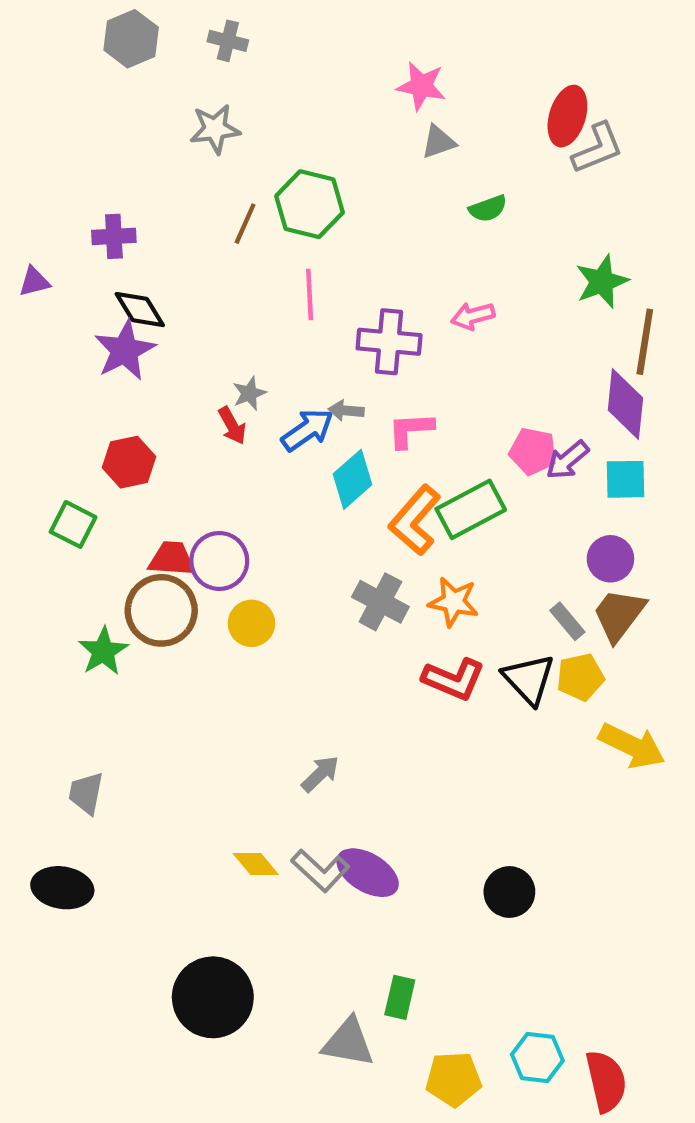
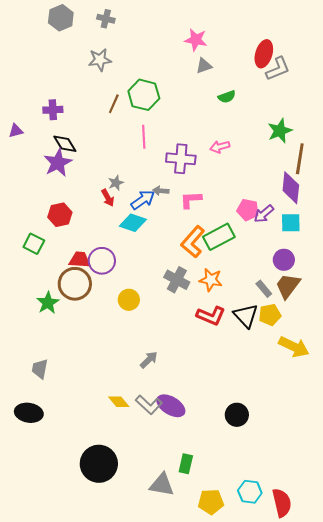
cyan diamond: (353, 479) -> (133, 223), moved, turned 60
yellow circle: (251, 623) -> (129, 300), moved

